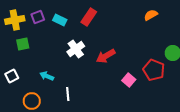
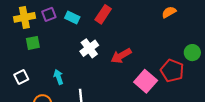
cyan arrow: (47, 76) -> (58, 77), turned 48
pink square: (129, 80) -> (146, 81), size x1.5

